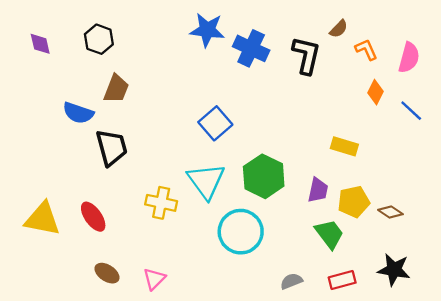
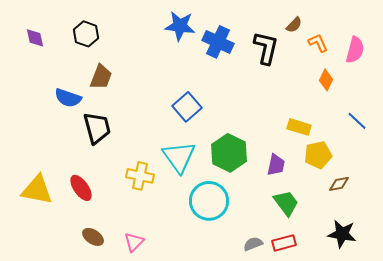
blue line: (411, 111) -> (357, 121), moved
yellow pentagon: (354, 202) -> (318, 155), moved
brown diamond: (390, 212) -> (339, 184), turned -45
red rectangle: (342, 280) -> (284, 243), moved

